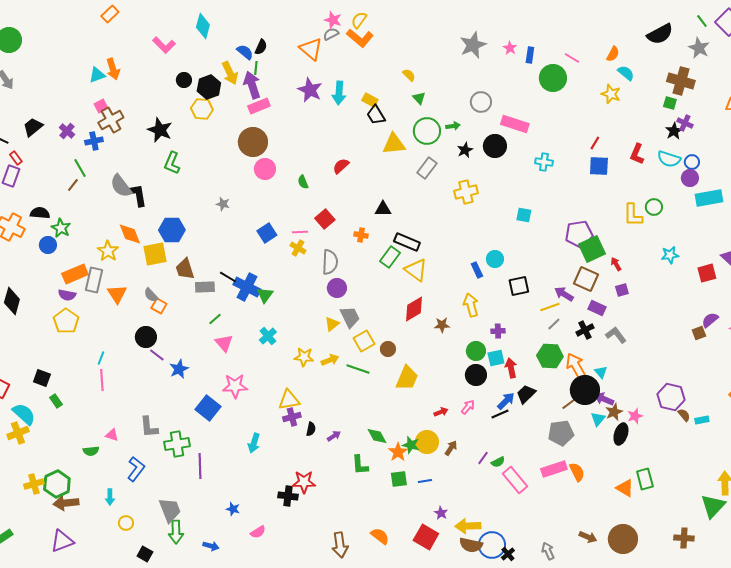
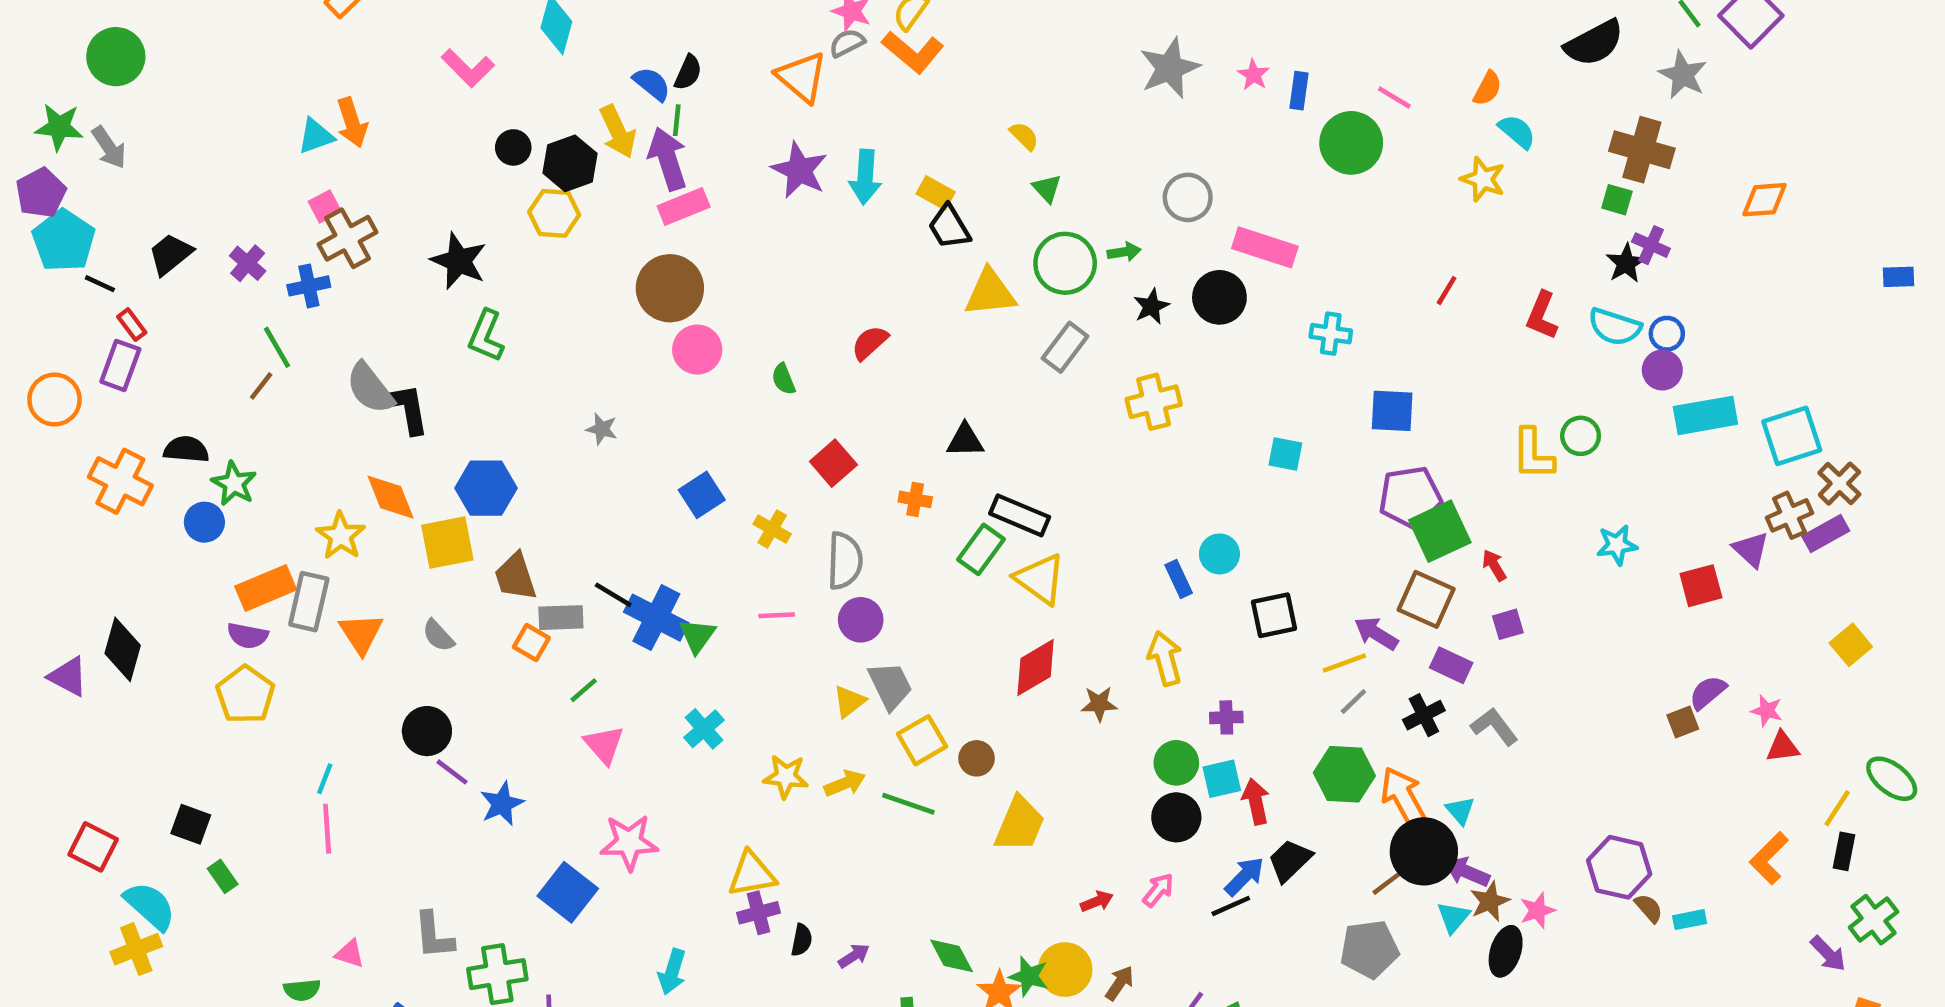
blue square: (599, 166) -> (1392, 411), moved
pink line: (300, 232) -> (777, 615), moved
orange square: (159, 306) -> (531, 643), moved

